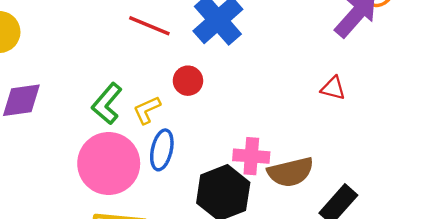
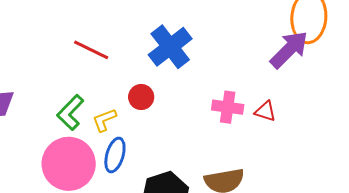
red line: (149, 26) -> (91, 50), moved
pink cross: (251, 156) -> (228, 107), moved

